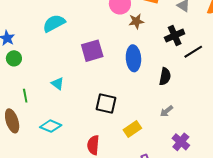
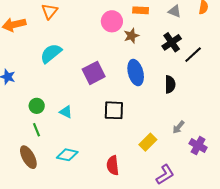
green circle: (14, 58) -> (37, 106), moved
black square: (106, 104) -> (114, 110), moved
gray arrow: (167, 111) -> (178, 127), moved

